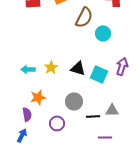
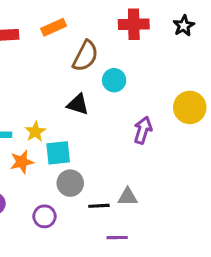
black triangle: (78, 68) -> (78, 104), moved
cyan square: (99, 74) -> (58, 153), moved, turned -30
orange star: (38, 97) -> (22, 162), moved

